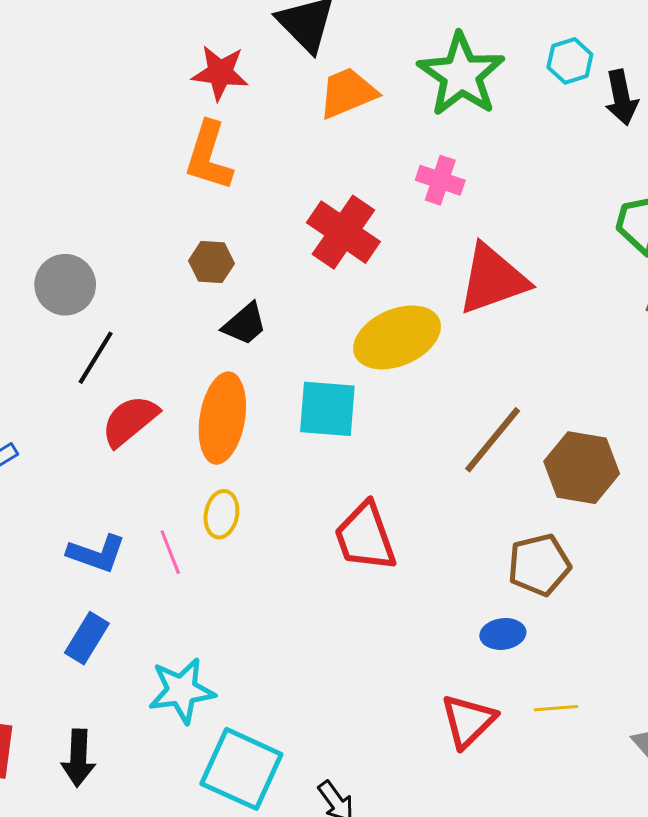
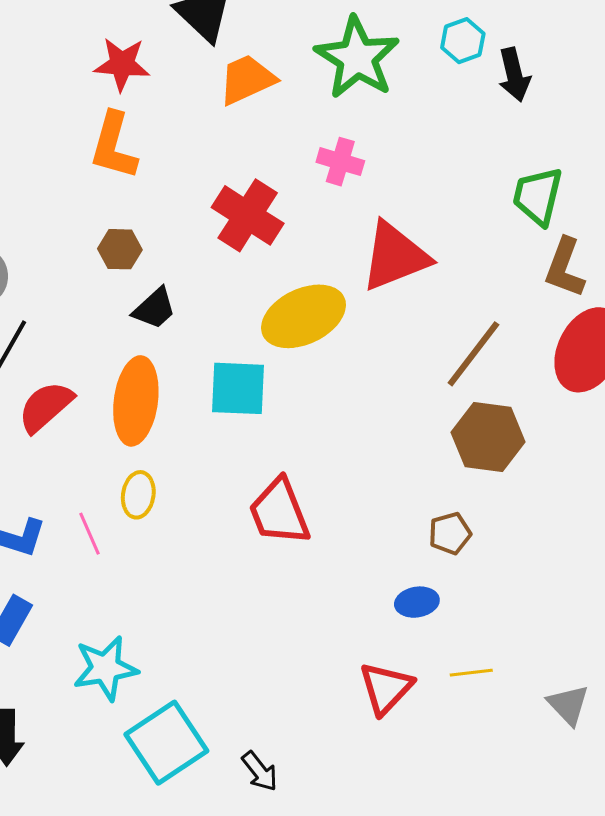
brown line: (493, 440) -> (473, 354), moved
brown pentagon: (539, 565) -> (450, 533), size x0.7
cyan square: (241, 769) -> (166, 743), turned 34

